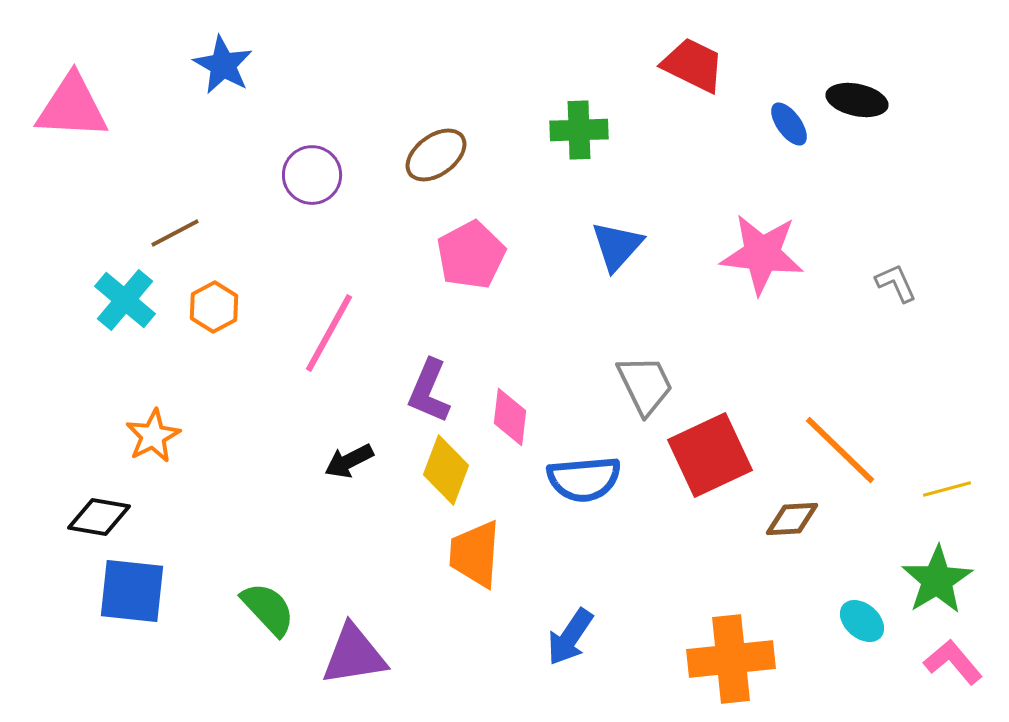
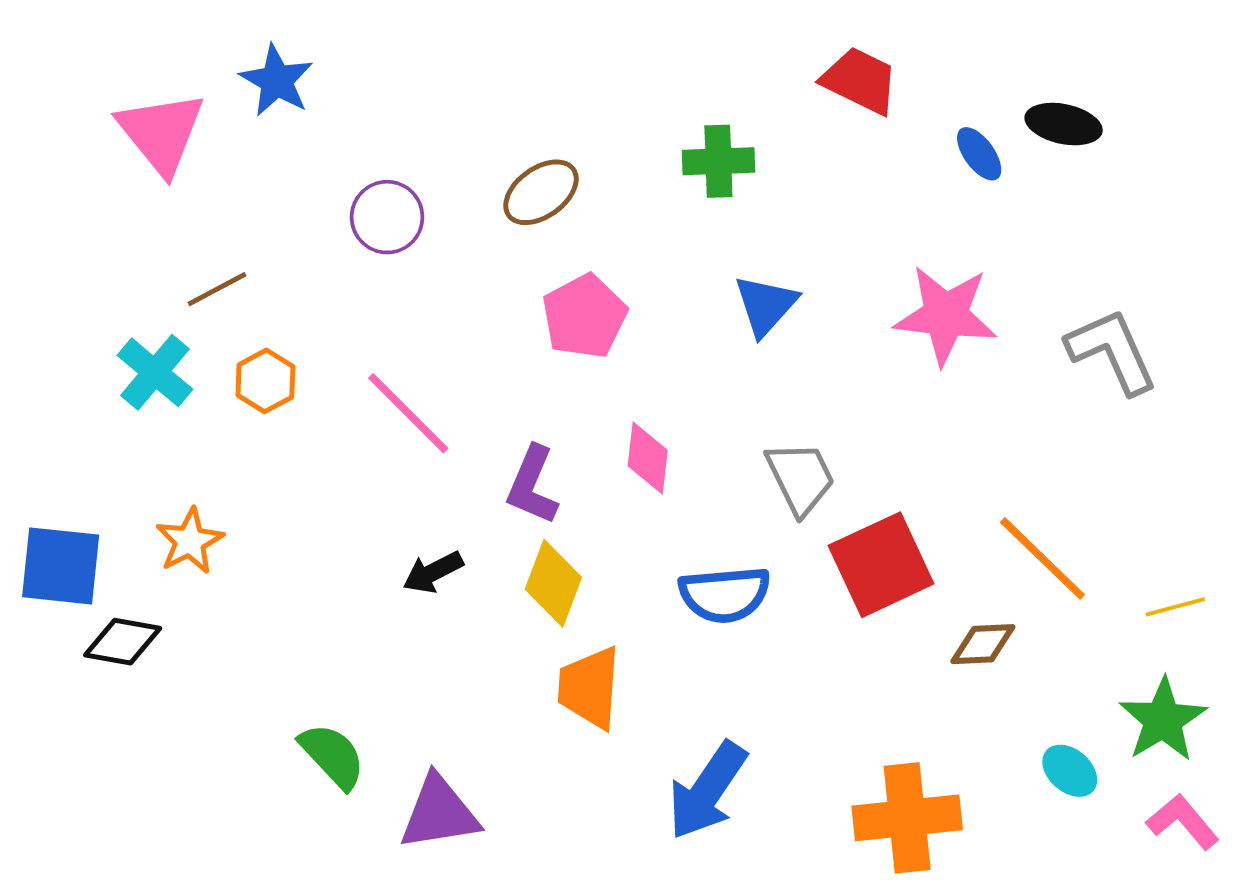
pink triangle: (72, 107) -> (161, 133), moved, turned 48
gray L-shape: (896, 283) -> (1112, 351), size x1.8
pink line: (329, 333) -> (408, 413), turned -74
pink diamond: (510, 417) -> (648, 458), moved
blue square: (132, 591) -> (61, 566), moved
blue arrow: (570, 637) -> (707, 791), size x1.4

